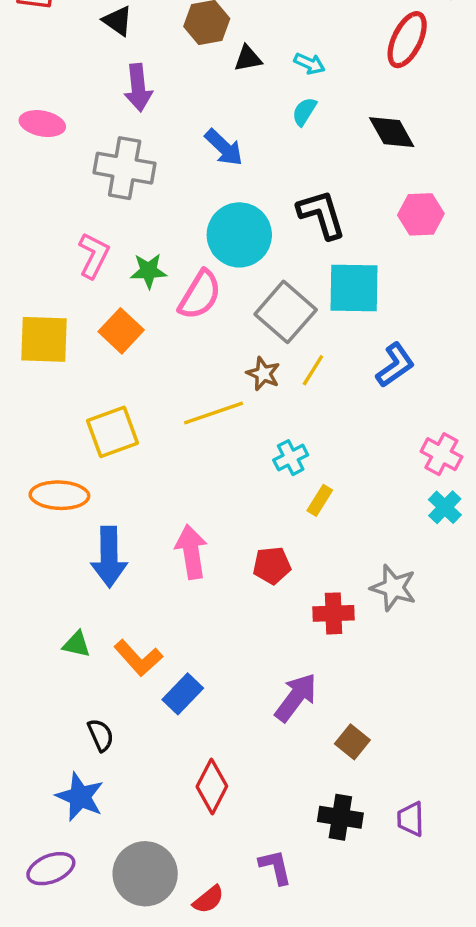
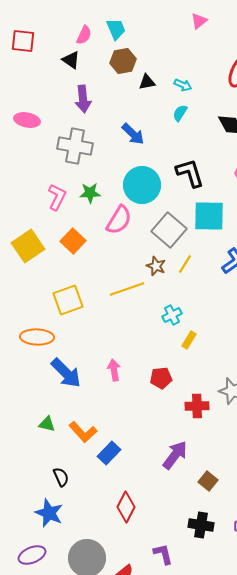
green star: (149, 271) -> (90, 193), moved
yellow square: (44, 339) -> (28, 246), turned -36
pink arrow: (191, 552) -> (114, 370), size x0.7
blue arrow: (109, 557) -> (66, 373), turned -44

